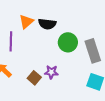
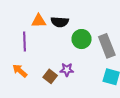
orange triangle: (26, 22) -> (39, 21), turned 42

